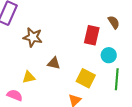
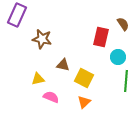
yellow square: (86, 78) -> (84, 78), moved
pink semicircle: (15, 95) -> (51, 97), moved

